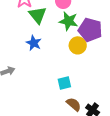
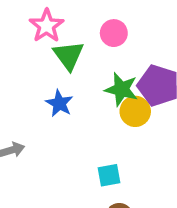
green star: (68, 21) -> (121, 89), moved

